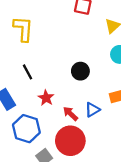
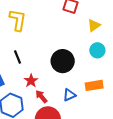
black circle: (80, 71) -> (63, 61), size x1.5
red arrow: (70, 114) -> (41, 97), moved

